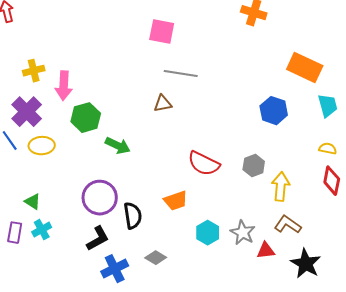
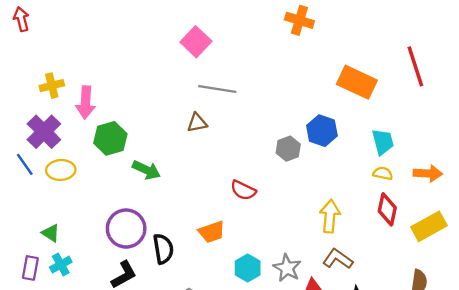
pink square: (162, 32) -> (196, 42), turned 32
cyan trapezoid: (328, 106) -> (383, 142), moved
red semicircle: (204, 164) -> (243, 190), size x0.7
gray hexagon: (254, 166) -> (288, 149), moved

